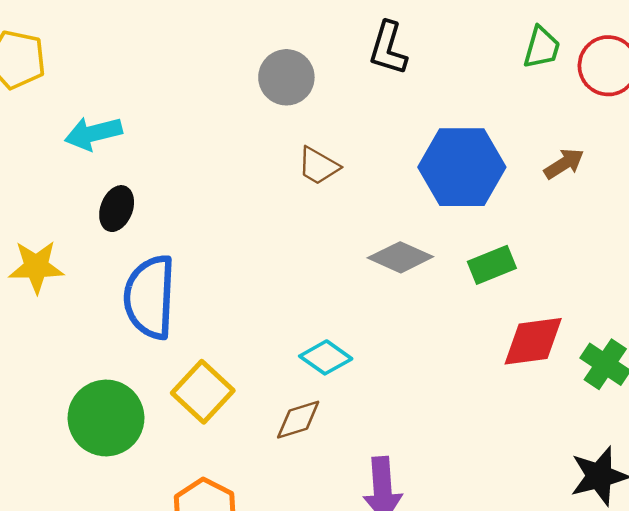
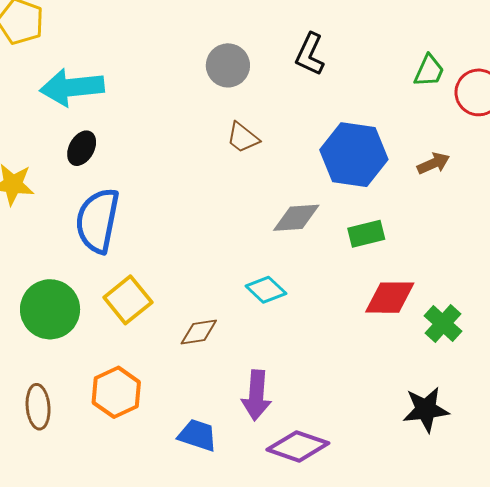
cyan arrow: (93, 133) -> (72, 87), size x1.4
gray diamond: (400, 257) -> (296, 218), turned -36
cyan diamond: (326, 357) -> (266, 290), moved

